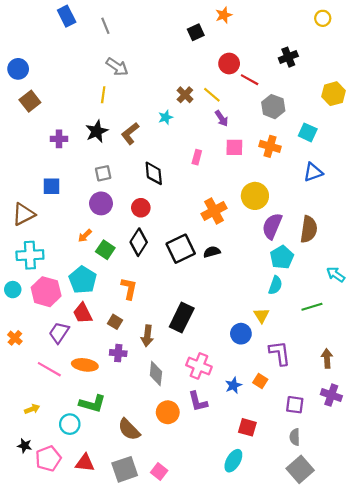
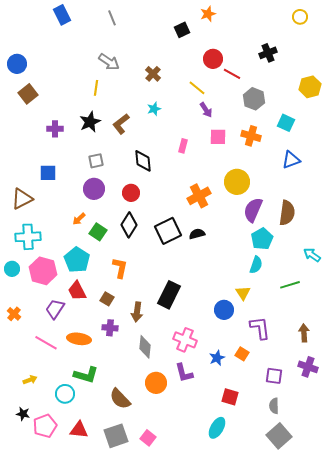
gray line: (105, 26) -> (112, 18), moved
brown cross: (185, 95) -> (153, 74), moved

